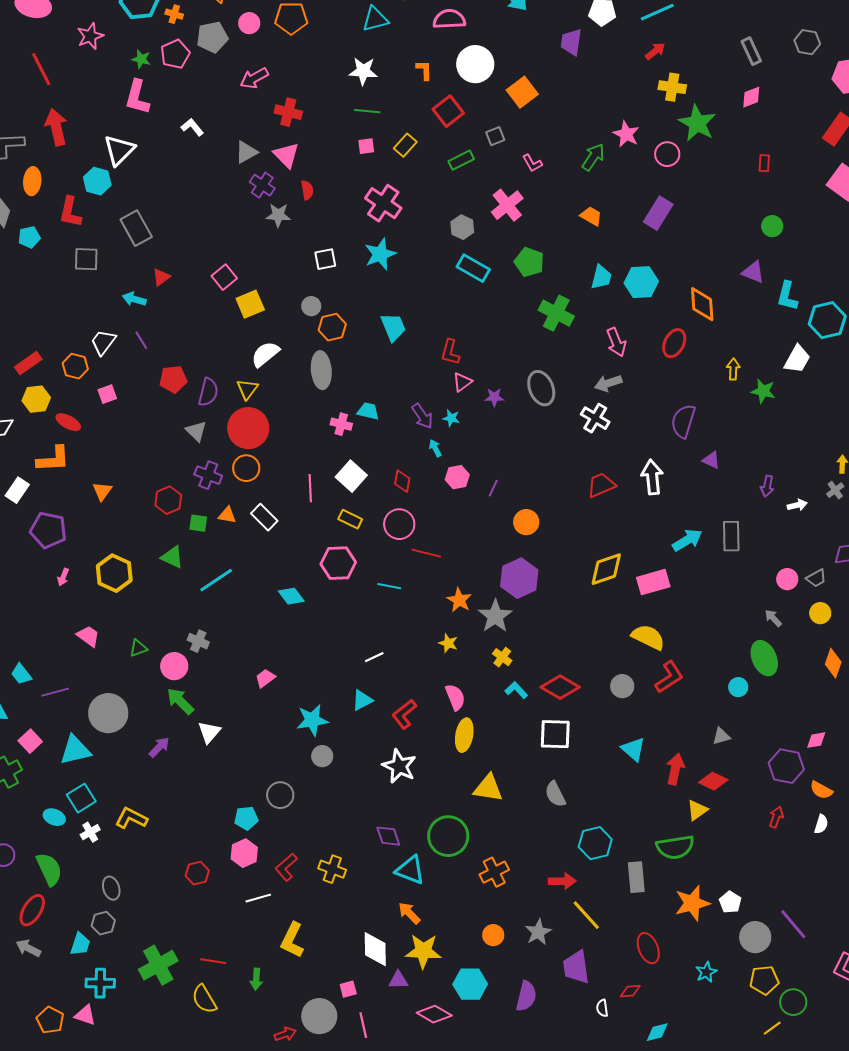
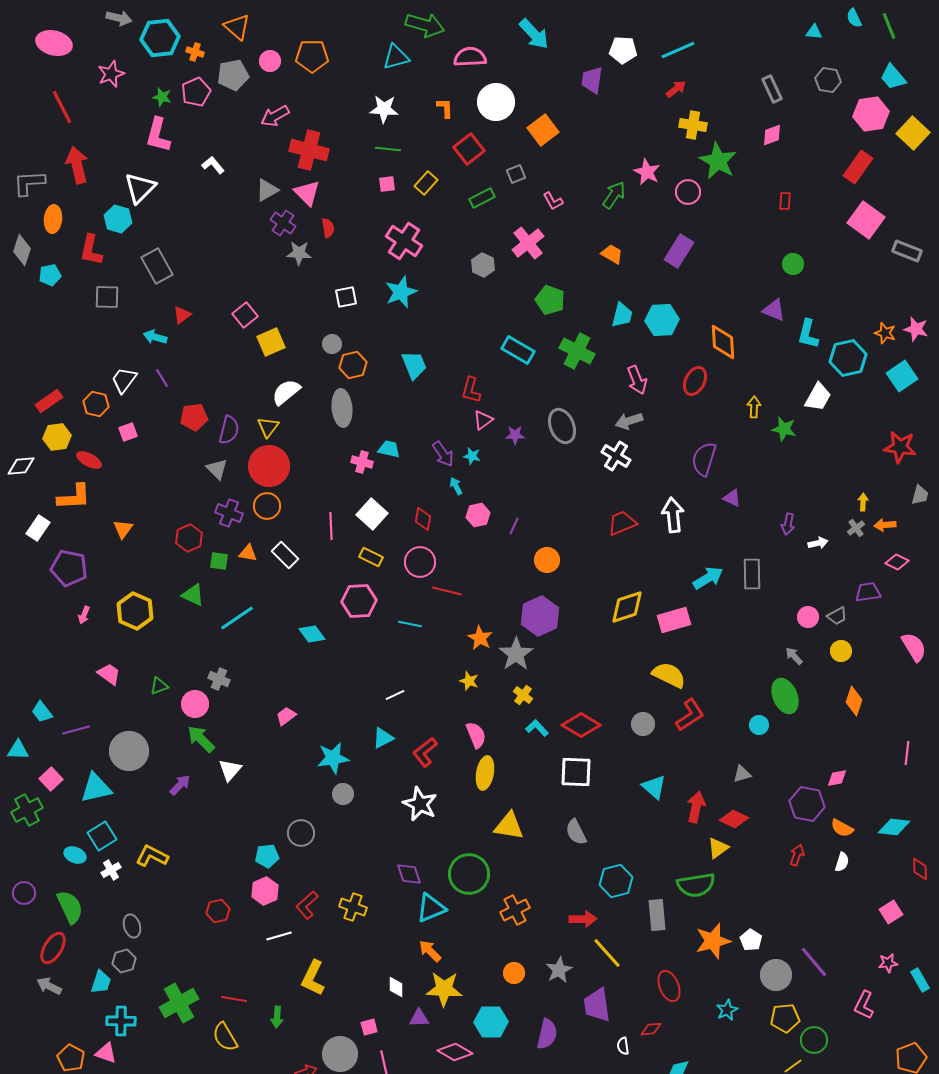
red cross: (288, 112) -> (309, 150), size x1.4
cyan rectangle: (473, 268) -> (518, 350), moved
cyan triangle: (410, 870) -> (431, 908), turned -44
white diamond: (375, 949) -> (396, 987), size x0.6

